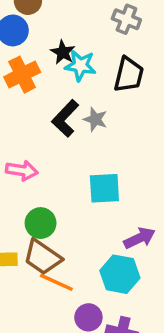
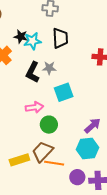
pink arrow: (22, 170) -> (34, 107), moved
cyan square: (104, 188) -> (64, 92), moved
green circle: (41, 223) -> (49, 125), moved
brown trapezoid: (42, 257) -> (43, 152), turned 115

